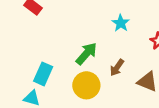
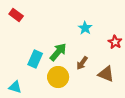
cyan rectangle: (43, 74) -> (35, 59), moved

